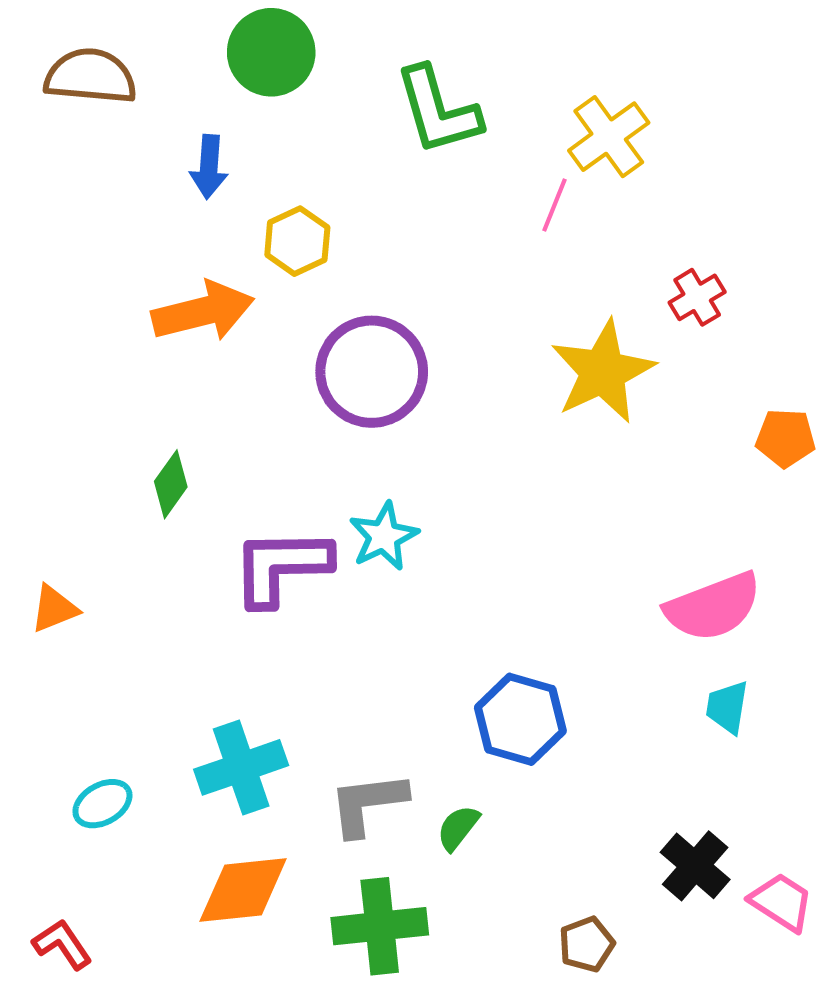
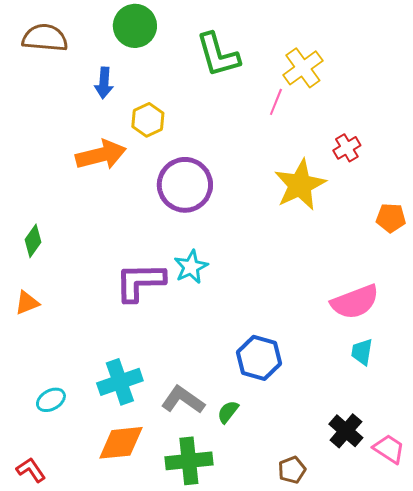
green diamond: (171, 484) -> (33, 241), moved
gray L-shape: (368, 804) -> (183, 400), turned 42

